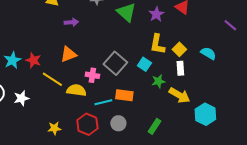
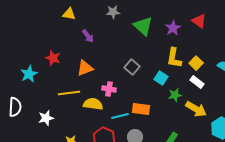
purple arrow: (71, 22) -> (88, 36), turned 56
red star: (33, 60) -> (53, 58), moved
gray square: (115, 63) -> (132, 67), moved, size x0.7
white rectangle: (180, 68) -> (197, 82), turned -48
yellow line: (52, 79) -> (69, 93), turned -40
white star: (21, 98) -> (46, 118), moved

